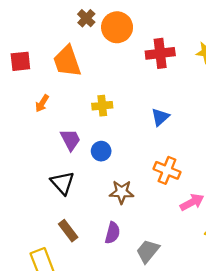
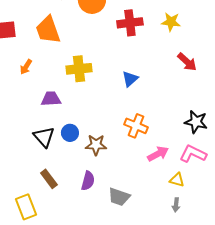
yellow cross: (102, 106) -> (79, 69), size x1.4
purple trapezoid: (70, 140) -> (51, 99), turned -65
blue circle: (101, 151) -> (70, 133), moved
gray trapezoid: (148, 251) -> (119, 197), turned -110

